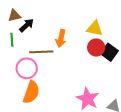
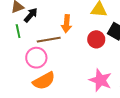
red circle: (96, 48) -> (96, 39), moved
orange semicircle: (31, 92) -> (44, 81), turned 50

